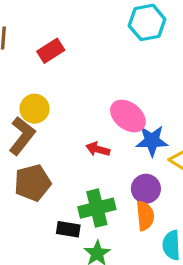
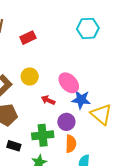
yellow circle: (35, 109) -> (30, 76), moved
purple circle: (146, 189) -> (66, 122), moved
black rectangle: (68, 229) -> (14, 146), moved

